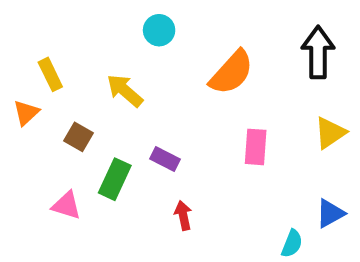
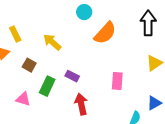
cyan circle: (159, 30) -> (84, 12), moved
pink rectangle: (256, 147) -> (117, 81), moved
red arrow: (183, 215) -> (81, 104), size x1.5

